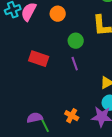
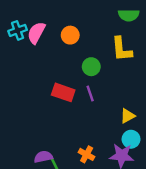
red rectangle: (39, 59) -> (63, 92), moved

